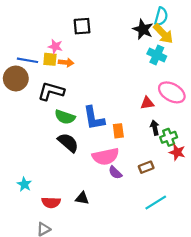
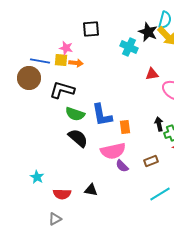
cyan cross: (157, 55) -> (129, 47), moved
red triangle: (147, 103) -> (152, 74), moved

